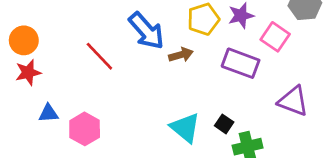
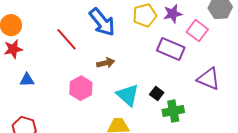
brown arrow: (181, 55) -> (106, 63), moved
pink hexagon: (85, 129) -> (81, 88), moved

